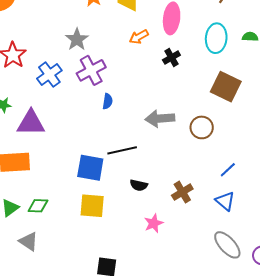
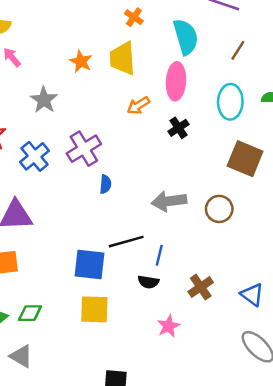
gray star: (77, 39) -> (44, 100), moved
blue line: (228, 170) -> (159, 255), moved, turned -30

